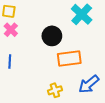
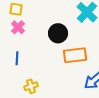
yellow cross: (55, 90) -> (31, 86), moved

